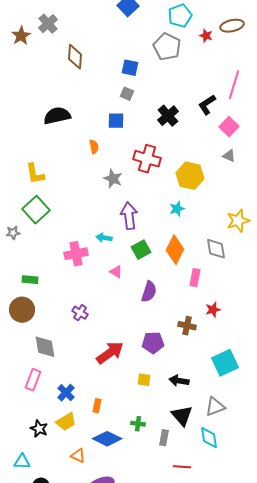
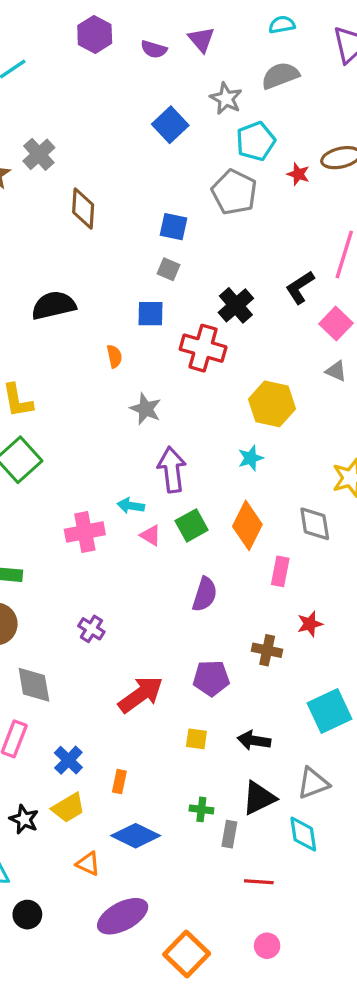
red cross: (147, 159) -> (203, 348), moved
pink triangle: (116, 272) -> (151, 535), moved
black triangle: (182, 416) -> (259, 798), turned 45
green cross: (138, 424) -> (201, 809), moved

